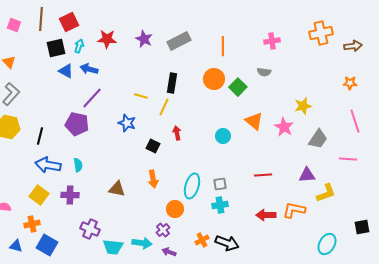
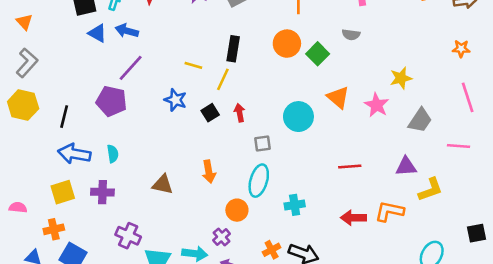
cyan circle: (223, 136) -> (298, 117), size x1.5
black square: (153, 146) -> (210, 113), moved, turned 32
gray square: (220, 184) -> (263, 143), moved
yellow square: (39, 195) -> (63, 192), turned 36

